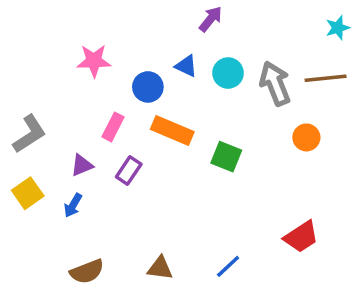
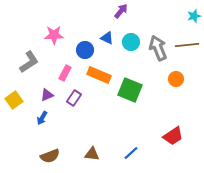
gray L-shape: (29, 134) -> (29, 62), moved
green square: (226, 157) -> (130, 90), size x1.4
yellow square: (28, 193) -> (14, 100), moved

